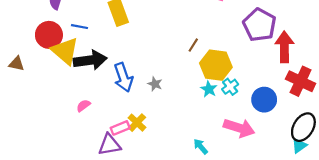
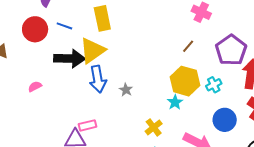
brown line: (193, 45) -> (188, 46), moved
yellow triangle: (65, 51) -> (92, 51), moved, turned 36
cyan cross: (230, 87) -> (214, 85), moved
pink semicircle: (83, 106) -> (35, 86), moved
yellow cross: (137, 123) -> (154, 127), moved

